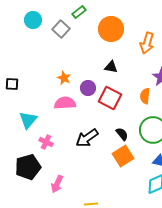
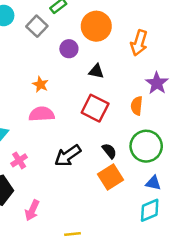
purple circle: (88, 88) -> (69, 49), moved
pink cross: (46, 142) -> (19, 160), turned 32

